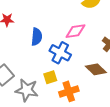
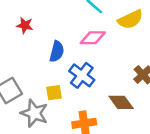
pink diamond: (75, 31) -> (93, 38), moved
yellow square: (50, 77) -> (54, 93), moved

